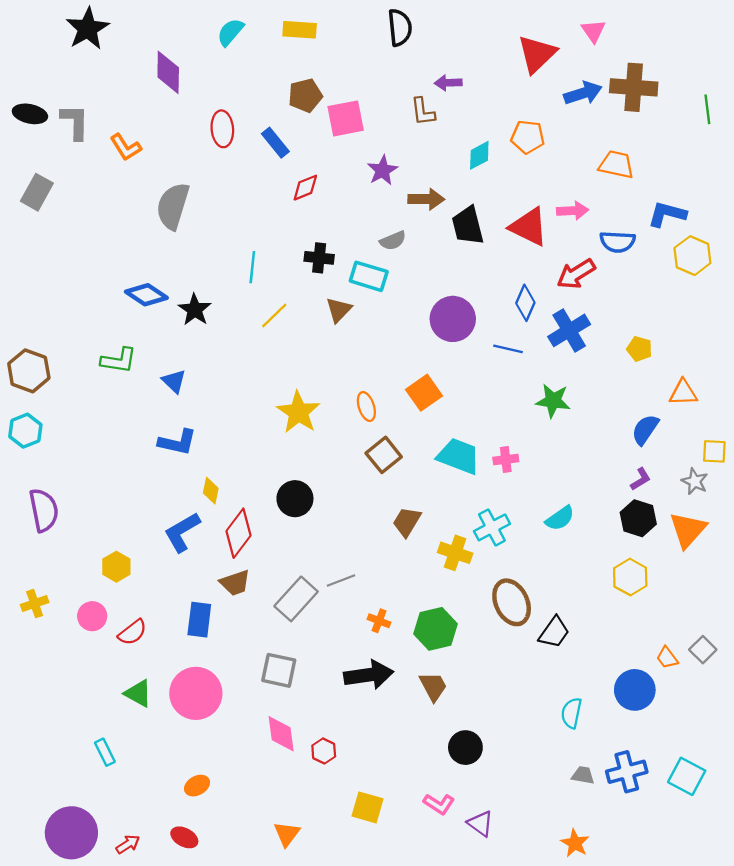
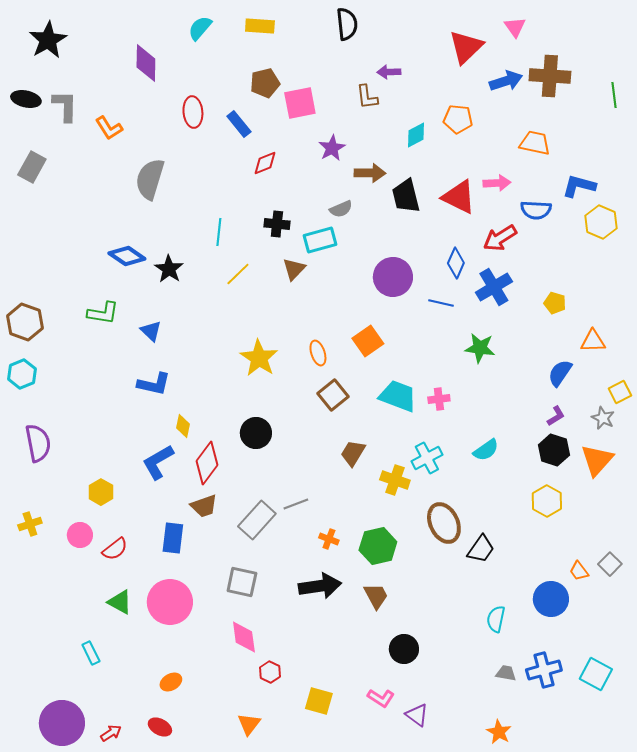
black star: (88, 29) -> (48, 40), moved
cyan rectangle: (369, 276) -> (320, 240), turned -32
yellow square: (714, 451) -> (620, 392), turned -30
red hexagon: (324, 751) -> (270, 672), moved

